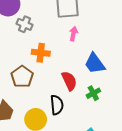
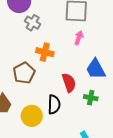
green cross: (93, 93) -> (91, 98), turned 32

